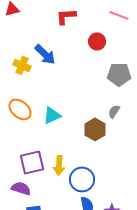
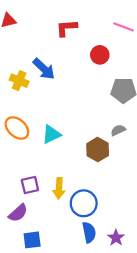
gray semicircle: (114, 111) -> (118, 130), turned 32
purple square: (32, 162) -> (30, 185), size x0.7
purple semicircle: (21, 188) -> (18, 213), turned 120

